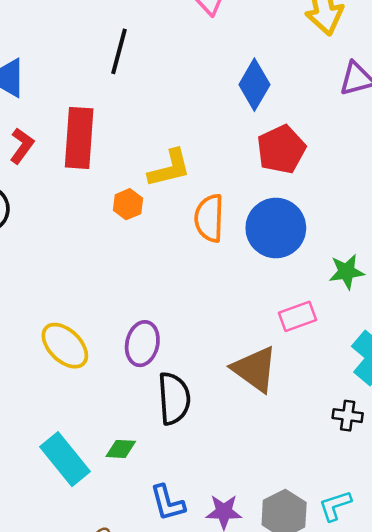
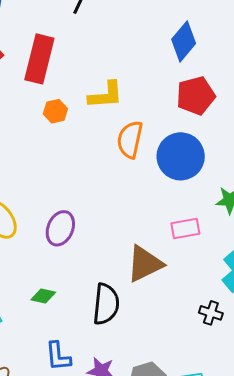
orange hexagon: (128, 204) -> (55, 111), moved
brown triangle: (255, 369) -> (145, 264), turned 48
black semicircle: (174, 398) -> (106, 304), moved
green diamond: (121, 449) -> (43, 296), moved

